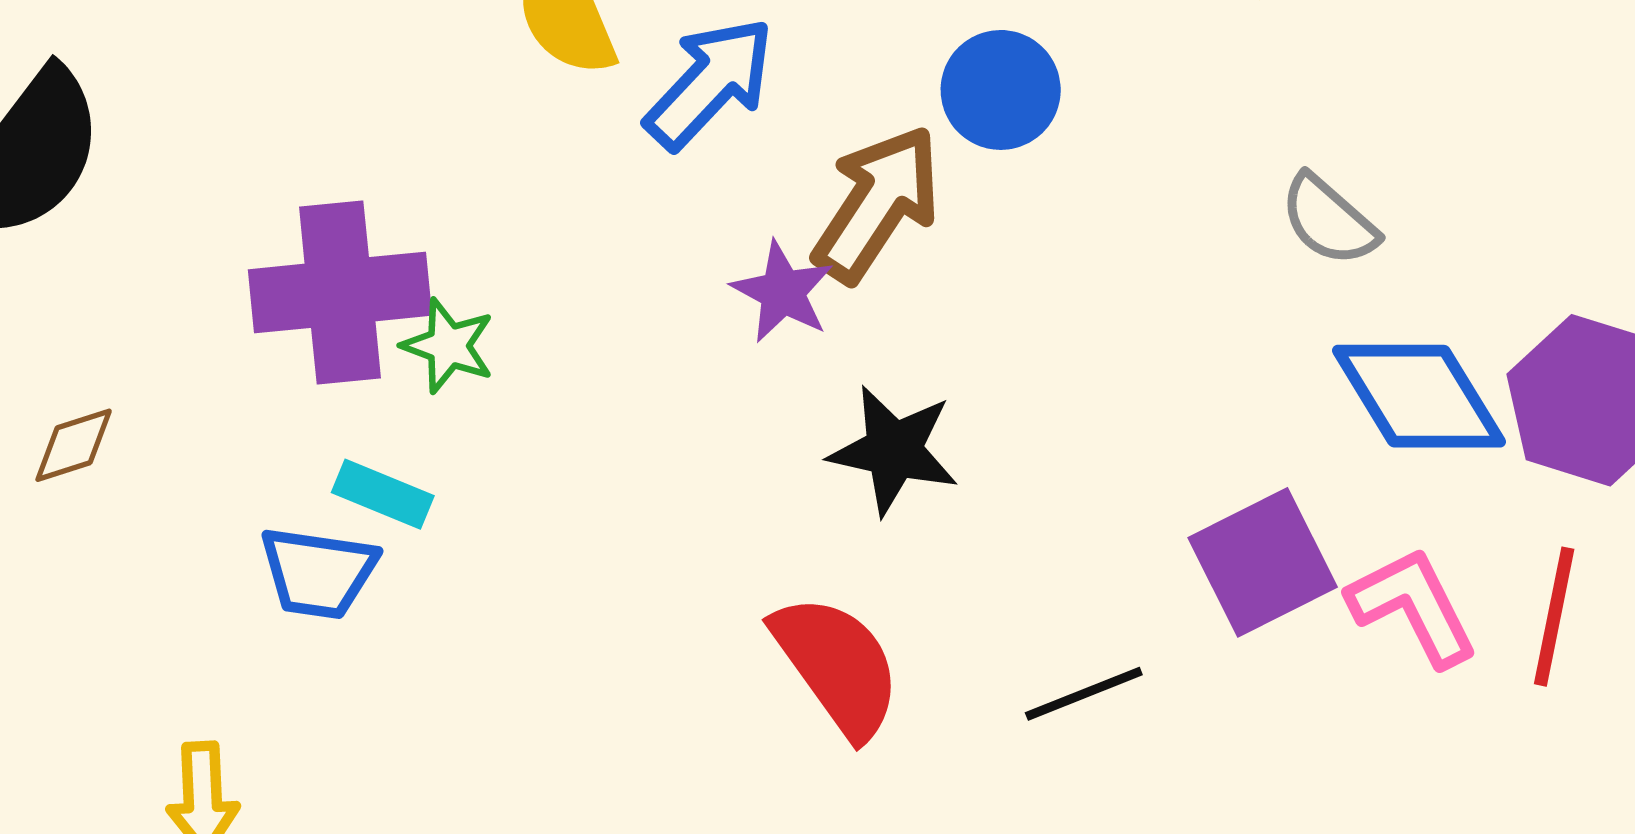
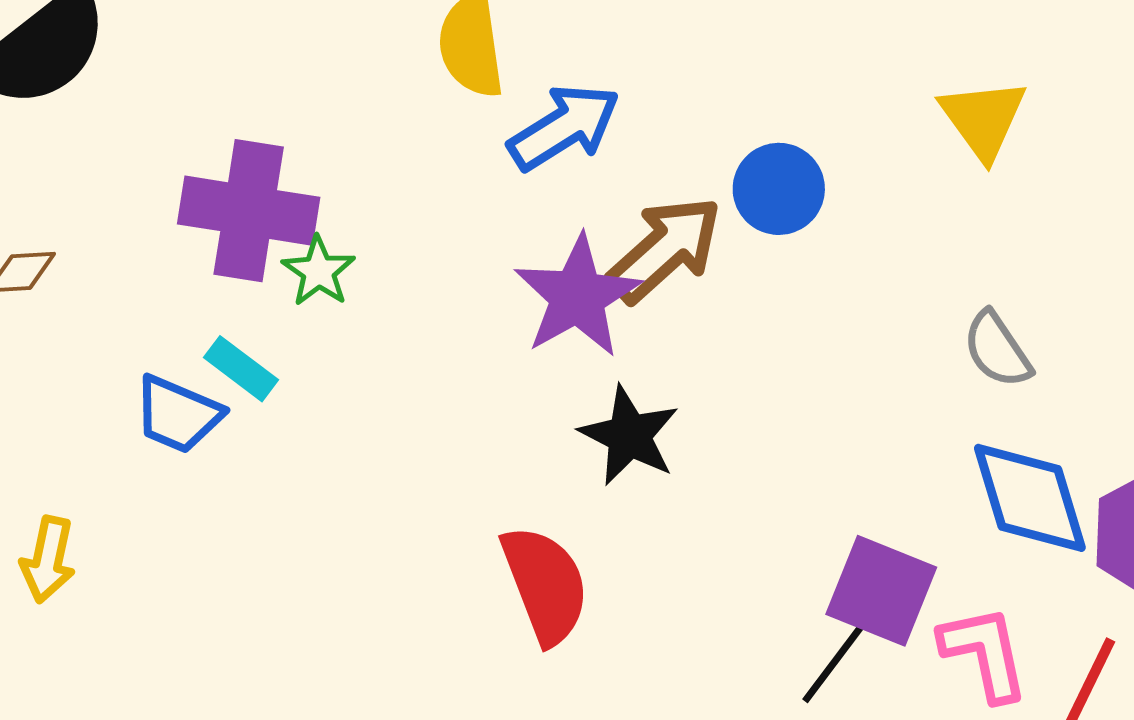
purple star: (783, 292) -> (577, 296), size x1.6
purple square: (1263, 562) -> (881, 591), turned 34
black line: (1084, 694) -> (833, 663), moved, turned -46

